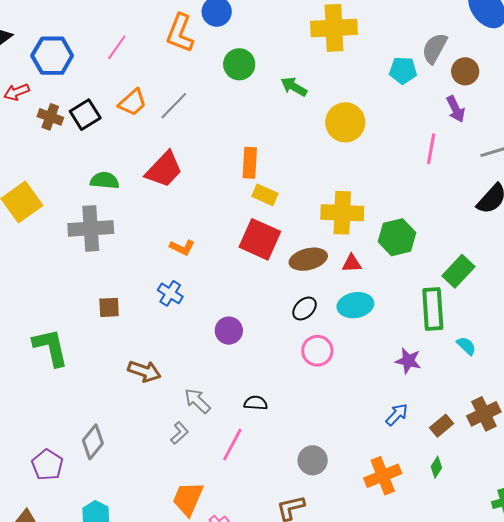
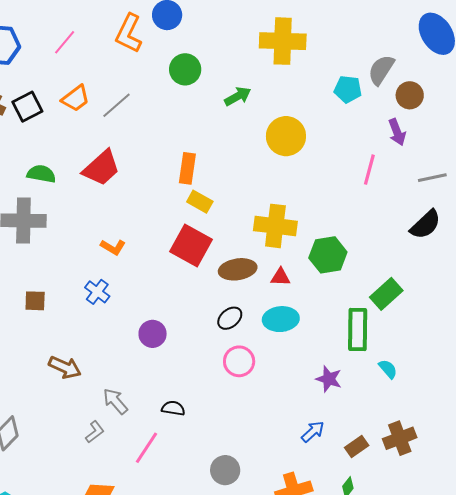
green arrow: (294, 87) -> (238, 96), turned 116

